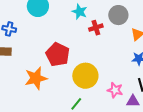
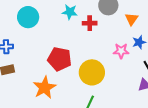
red cross: (96, 28) -> (90, 23), turned 32
pink star: (115, 90) -> (121, 51), moved

